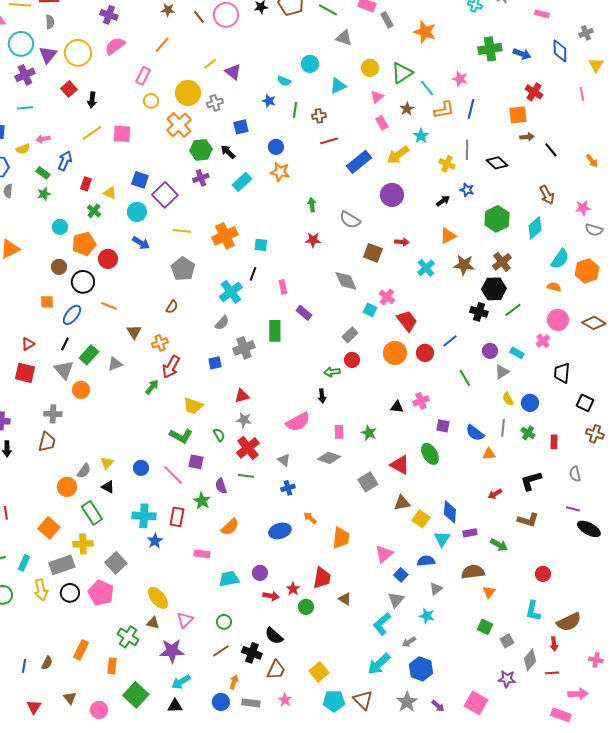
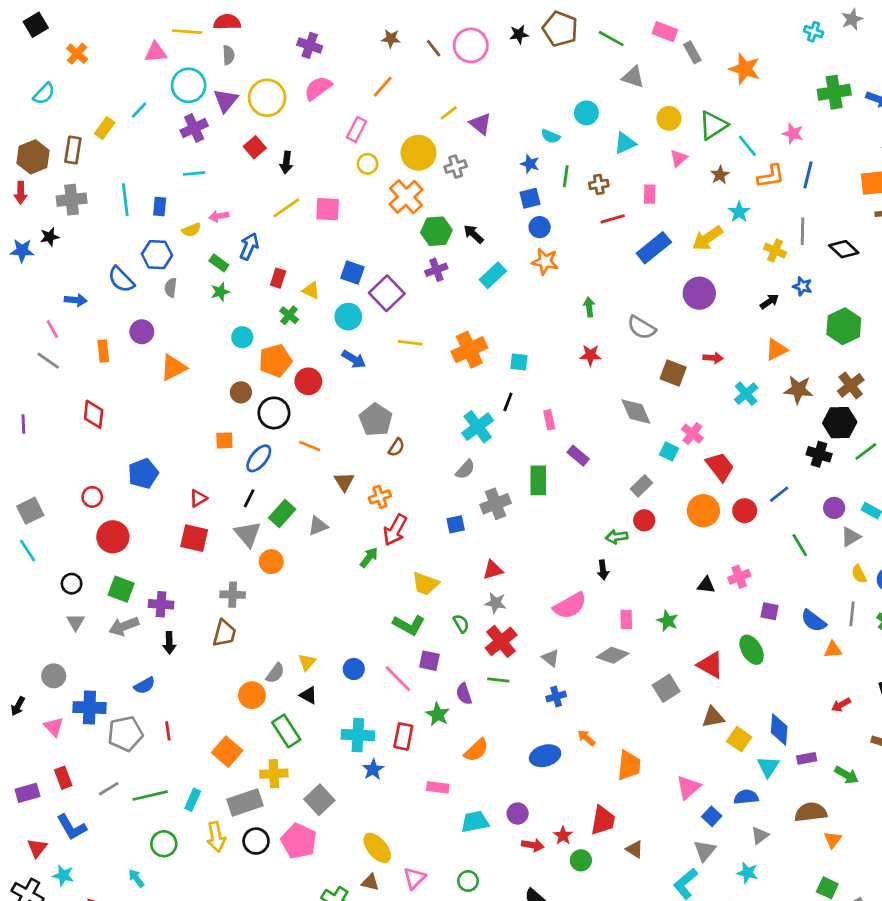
pink rectangle: (382, 123) -> (650, 194), moved, turned 32
blue square: (241, 127) -> (530, 198), moved
gray pentagon: (183, 269) -> (376, 420), moved

